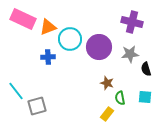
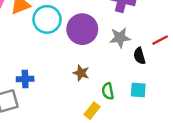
blue cross: (48, 57) -> (25, 79), moved
brown star: (107, 83) -> (81, 73), moved

